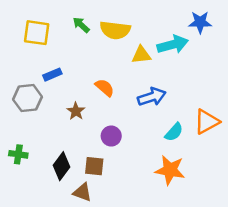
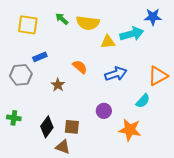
orange triangle: (207, 122) -> (158, 76), moved
cyan semicircle: (174, 132) -> (143, 101), moved
purple circle: (111, 136) -> (104, 111), moved

